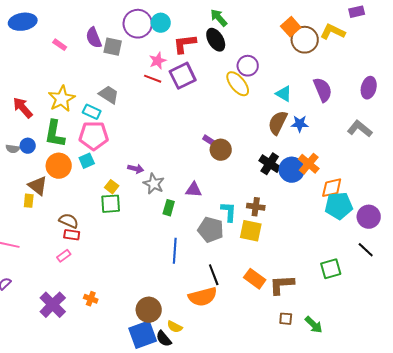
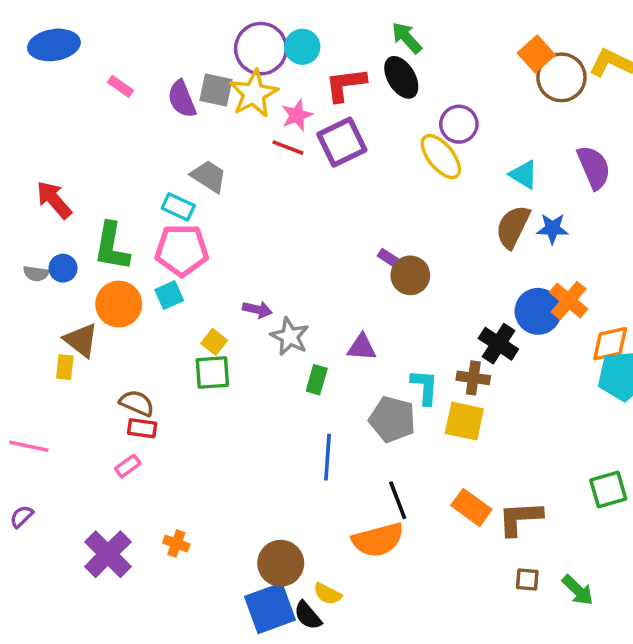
purple semicircle: (94, 38) -> (182, 99), moved
yellow star: (62, 99) -> (254, 94), moved
black cross: (270, 164) -> (498, 344), moved

